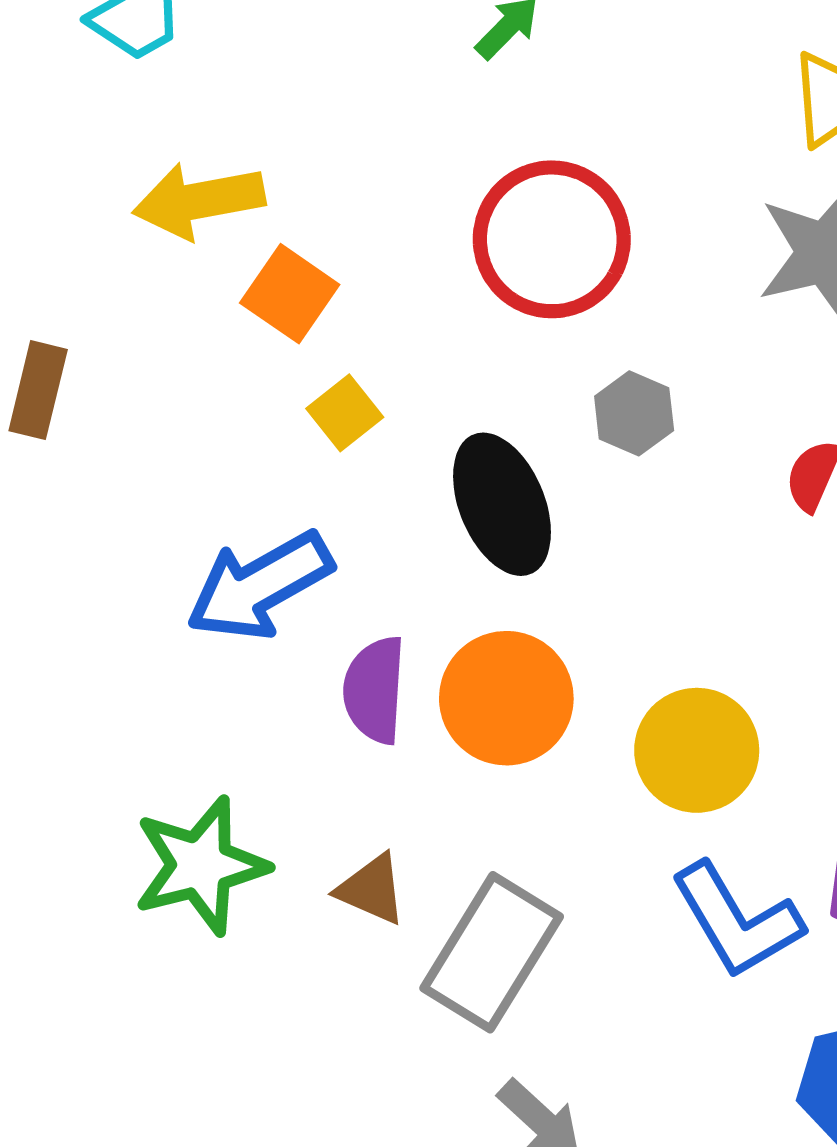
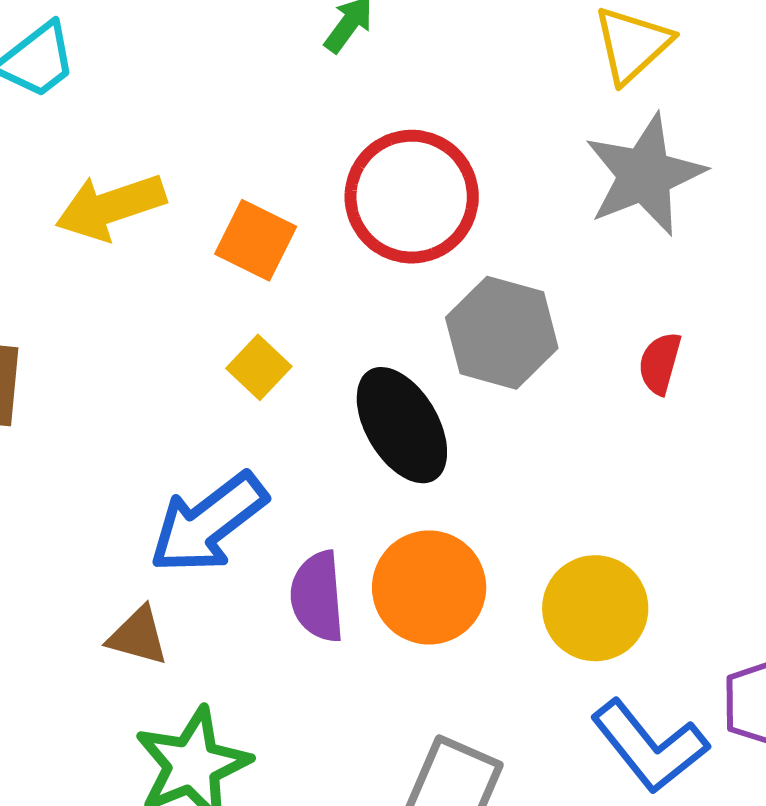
orange square: (290, 294) -> (256, 240), moved
gray hexagon: (634, 413) -> (502, 333), size x1.6
brown triangle: (372, 889) -> (138, 636), moved

